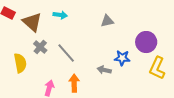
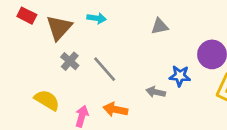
brown triangle: (32, 22) -> (59, 28), turned 30
yellow semicircle: (20, 63) -> (47, 100), moved, turned -48
orange arrow: (74, 83) -> (115, 109), turned -78

